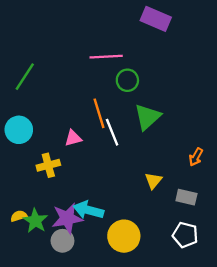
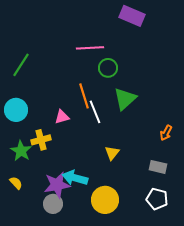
yellow triangle: (153, 181) -> (112, 153), moved
yellow semicircle: (19, 216) -> (16, 183), turned 64
green star: (35, 221) -> (21, 151), moved

